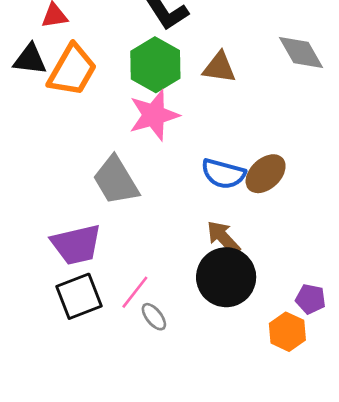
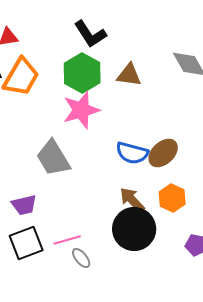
purple trapezoid: (76, 245) -> (24, 205), size x0.7
pink line: (135, 292) -> (67, 240), turned 36
orange hexagon: (287, 332) -> (172, 198), moved

